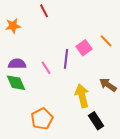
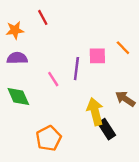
red line: (44, 11) -> (43, 17), moved
pink square: (84, 48) -> (97, 56), turned 35
purple semicircle: (17, 64) -> (17, 58), moved
black rectangle: (96, 121) -> (107, 129), moved

